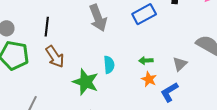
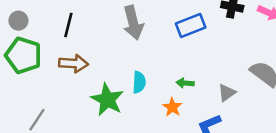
brown arrow: (55, 57) -> (74, 63), turned -60
orange star: (149, 79) -> (172, 107), moved

